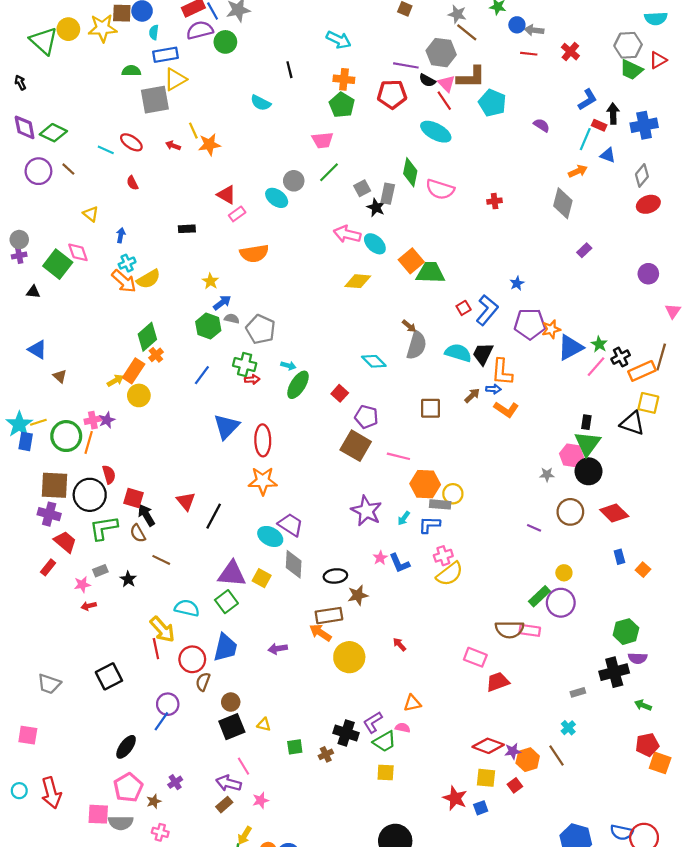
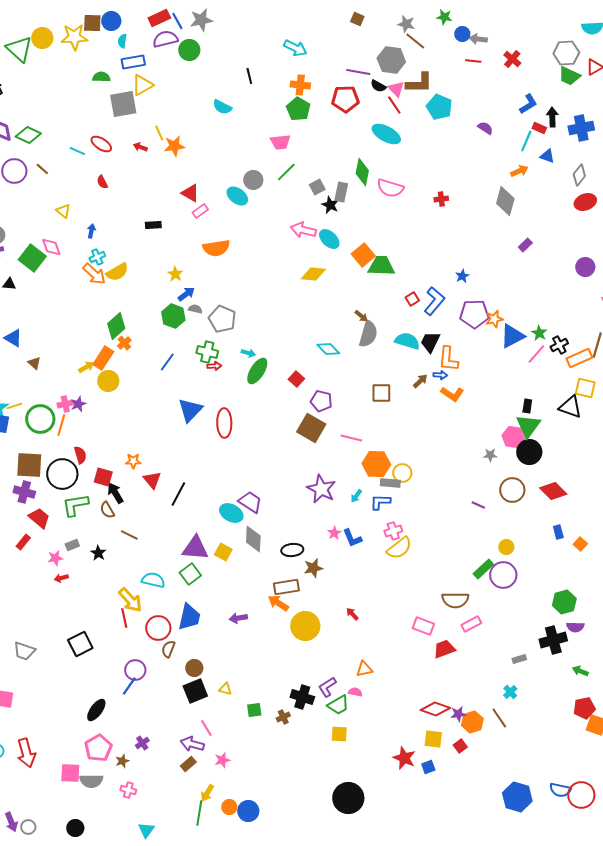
orange star: (263, 481) -> (133, 461), moved, size x0.6
pink rectangle: (530, 630) -> (471, 624), moved, turned -36

